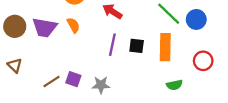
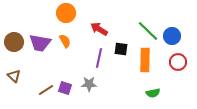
black square: (137, 46) -> (121, 49), moved
red circle: (203, 61) -> (178, 62), moved
gray star: (101, 85) -> (89, 84), moved

